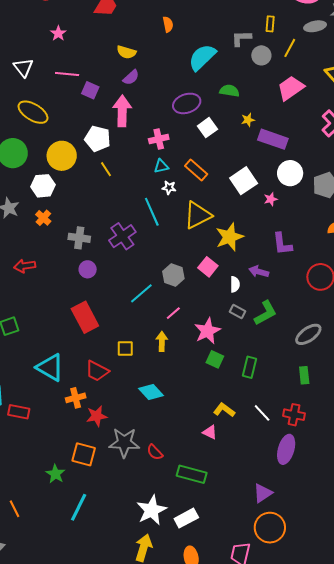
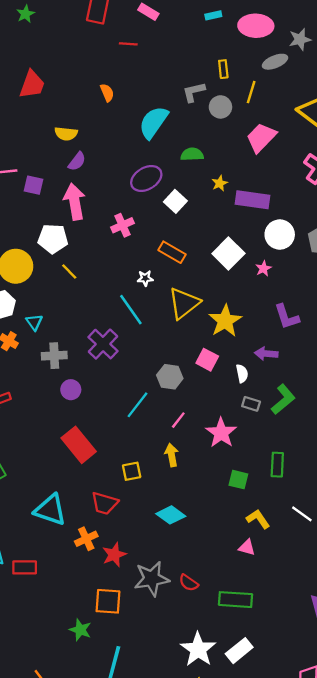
cyan triangle: (161, 166) -> (34, 322), moved, turned -42
green square: (215, 359) -> (238, 480), moved
yellow L-shape: (224, 410) -> (258, 519), turned 30

